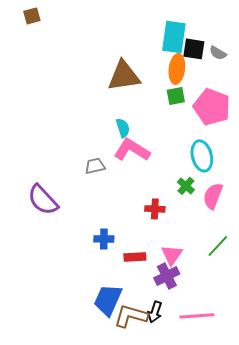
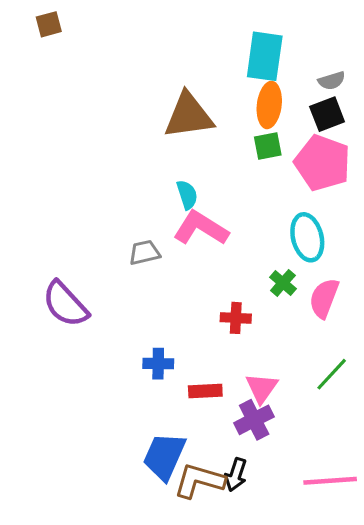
black square: (194, 49) -> (327, 114), moved, turned -30
gray semicircle: (218, 53) -> (332, 81), turned -48
pink line: (197, 316) -> (330, 481), moved

